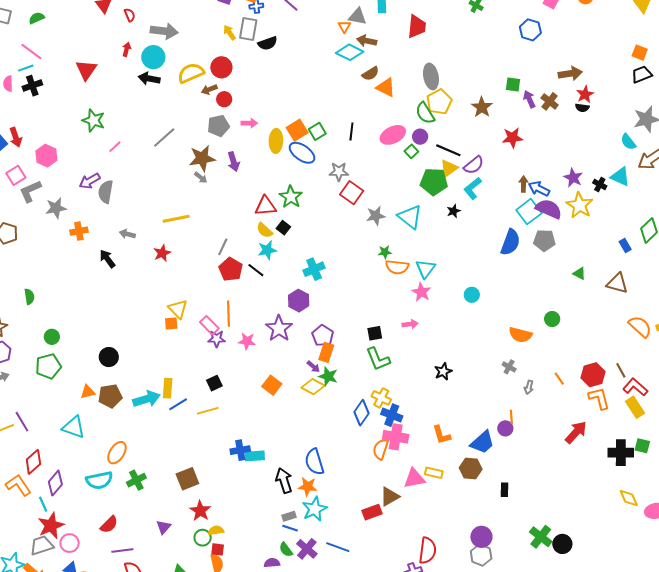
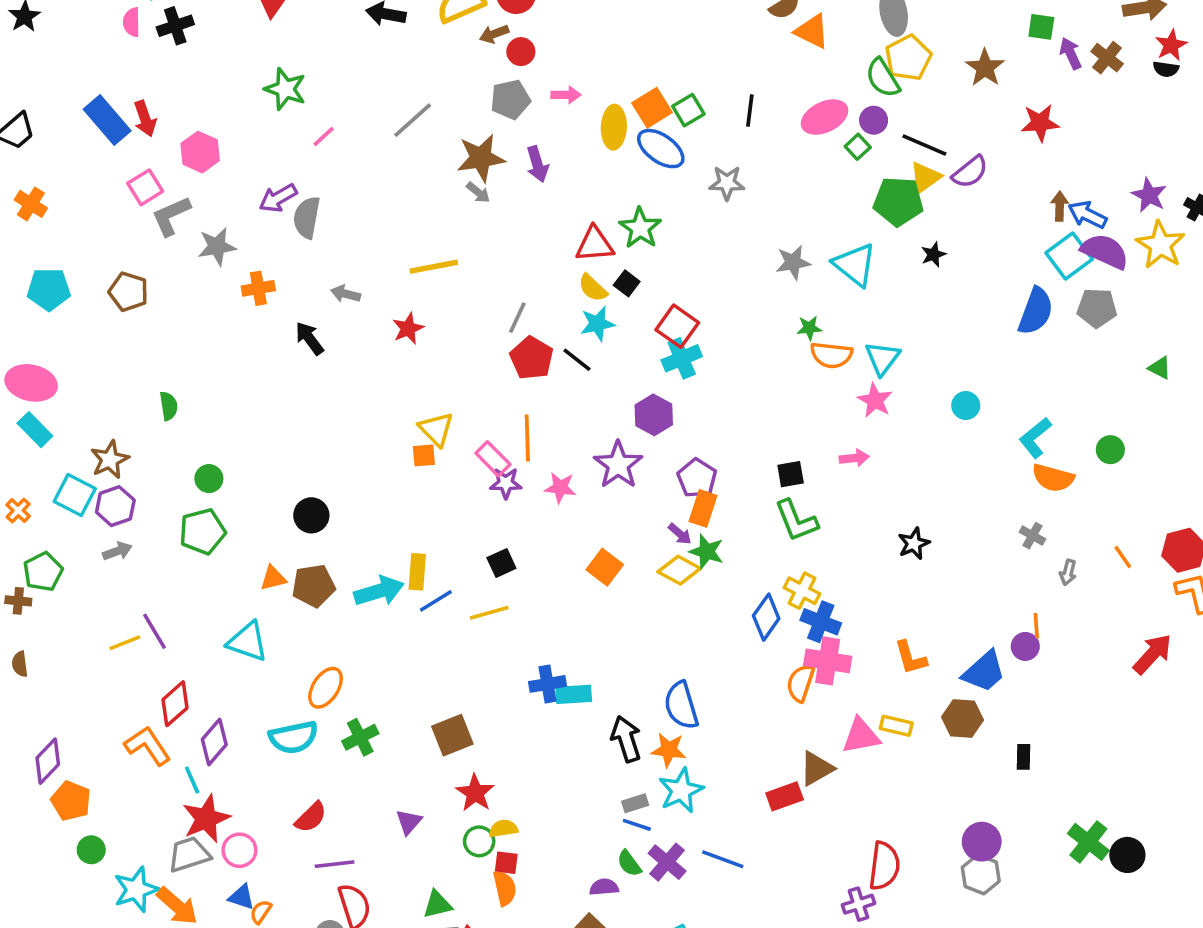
cyan L-shape: (473, 188) -> (1035, 438), moved
red square: (352, 193) -> (677, 326), moved

